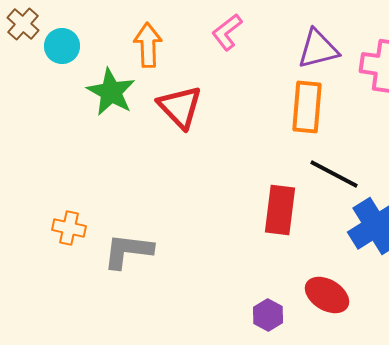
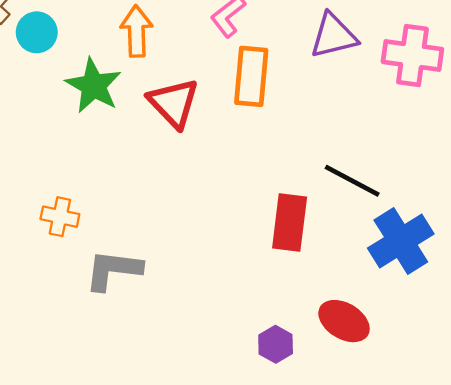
orange rectangle: (307, 107) -> (251, 76), moved
orange cross: (69, 228) -> (60, 217), moved

